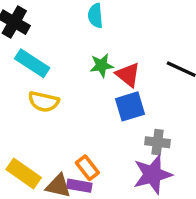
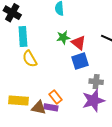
cyan rectangle: (32, 63) -> (23, 37), turned 54
yellow semicircle: (44, 102) -> (30, 59), turned 48
yellow rectangle: (24, 173) -> (19, 101), turned -30

